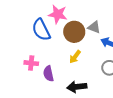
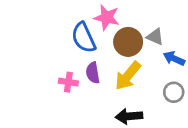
yellow arrow: (75, 57) -> (128, 76), size x1.6
purple semicircle: (48, 74) -> (93, 73), moved

